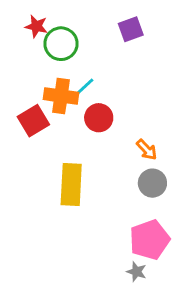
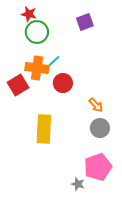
red star: (36, 26) -> (29, 14), moved
gray star: (136, 272) -> (78, 184), moved

